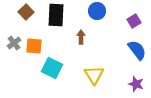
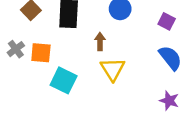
purple square: (134, 21) -> (167, 21), turned -32
yellow triangle: (94, 75) -> (113, 69), moved

